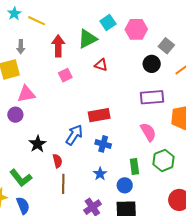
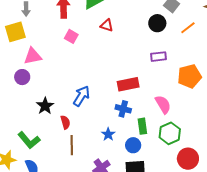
pink square: (65, 75) -> (71, 36), turned -32
purple rectangle: (152, 97) -> (158, 57), size x0.7
red rectangle: (99, 115) -> (128, 84), moved
pink semicircle: (148, 132) -> (163, 104), moved
blue cross: (103, 144) -> (123, 109), moved
green hexagon: (164, 160) -> (170, 133), moved

